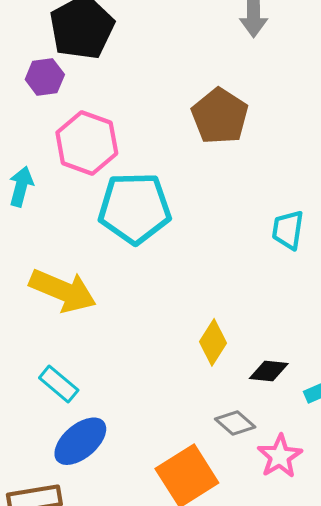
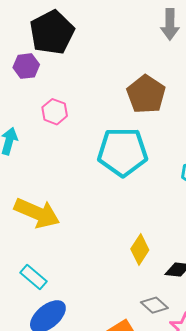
pink hexagon: (87, 143) -> (55, 112), size x0.6
cyan pentagon: (135, 208) -> (123, 152), moved

